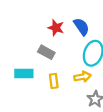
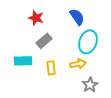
red star: (56, 28) -> (36, 18), moved
gray rectangle: (46, 52) -> (44, 41), turned -70

